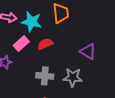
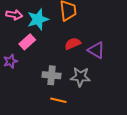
cyan star: (32, 22) -> (38, 19), turned -30
red semicircle: (45, 44) -> (73, 44), moved

